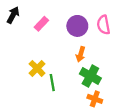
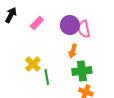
pink semicircle: (103, 25) -> (84, 29), moved
green cross: (90, 76) -> (82, 71), turned -36

